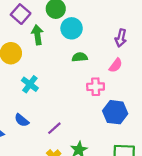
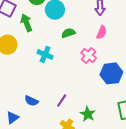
cyan cross: (30, 84) -> (45, 54), moved
pink cross: (96, 87) -> (89, 55), turned -35

